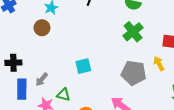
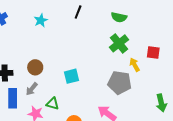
brown circle: (42, 28) -> (35, 67), moved
yellow arrow: (159, 64) -> (135, 65), moved

